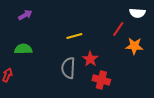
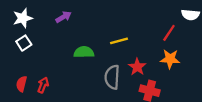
orange star: (134, 46) -> (170, 59), moved
green semicircle: (23, 49) -> (84, 52), moved

